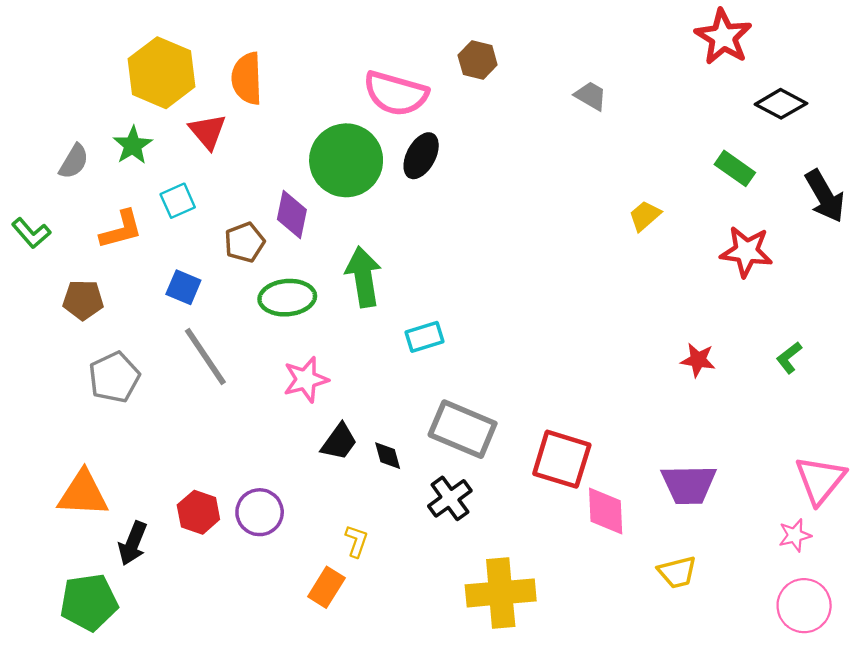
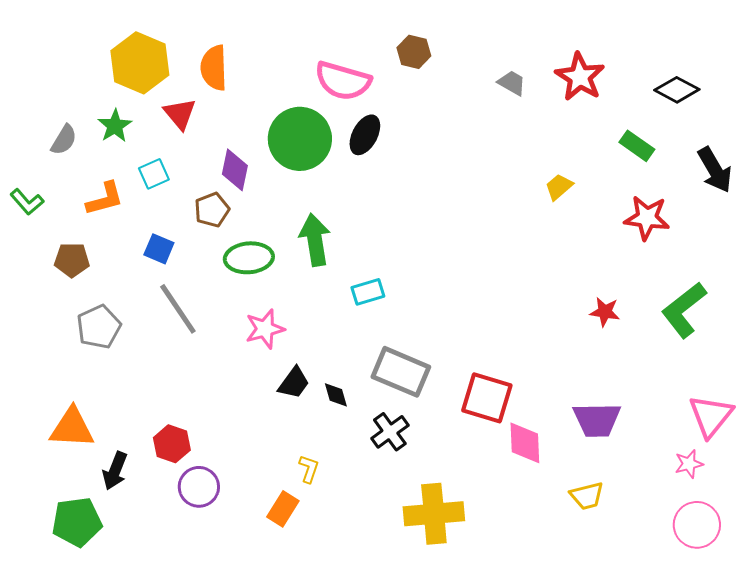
red star: (723, 37) -> (580, 77), moved
purple diamond: (292, 215) -> (235, 170), moved
green L-shape: (789, 358) -> (684, 310), size x2.0
purple circle: (260, 512) -> (199, 487), moved

